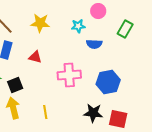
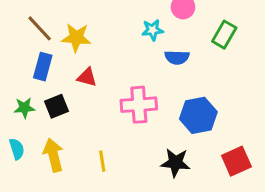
yellow star: (40, 23) -> (76, 38), moved
black square: (15, 85) -> (56, 106), moved
red square: (118, 119) -> (236, 161), moved, turned -36

